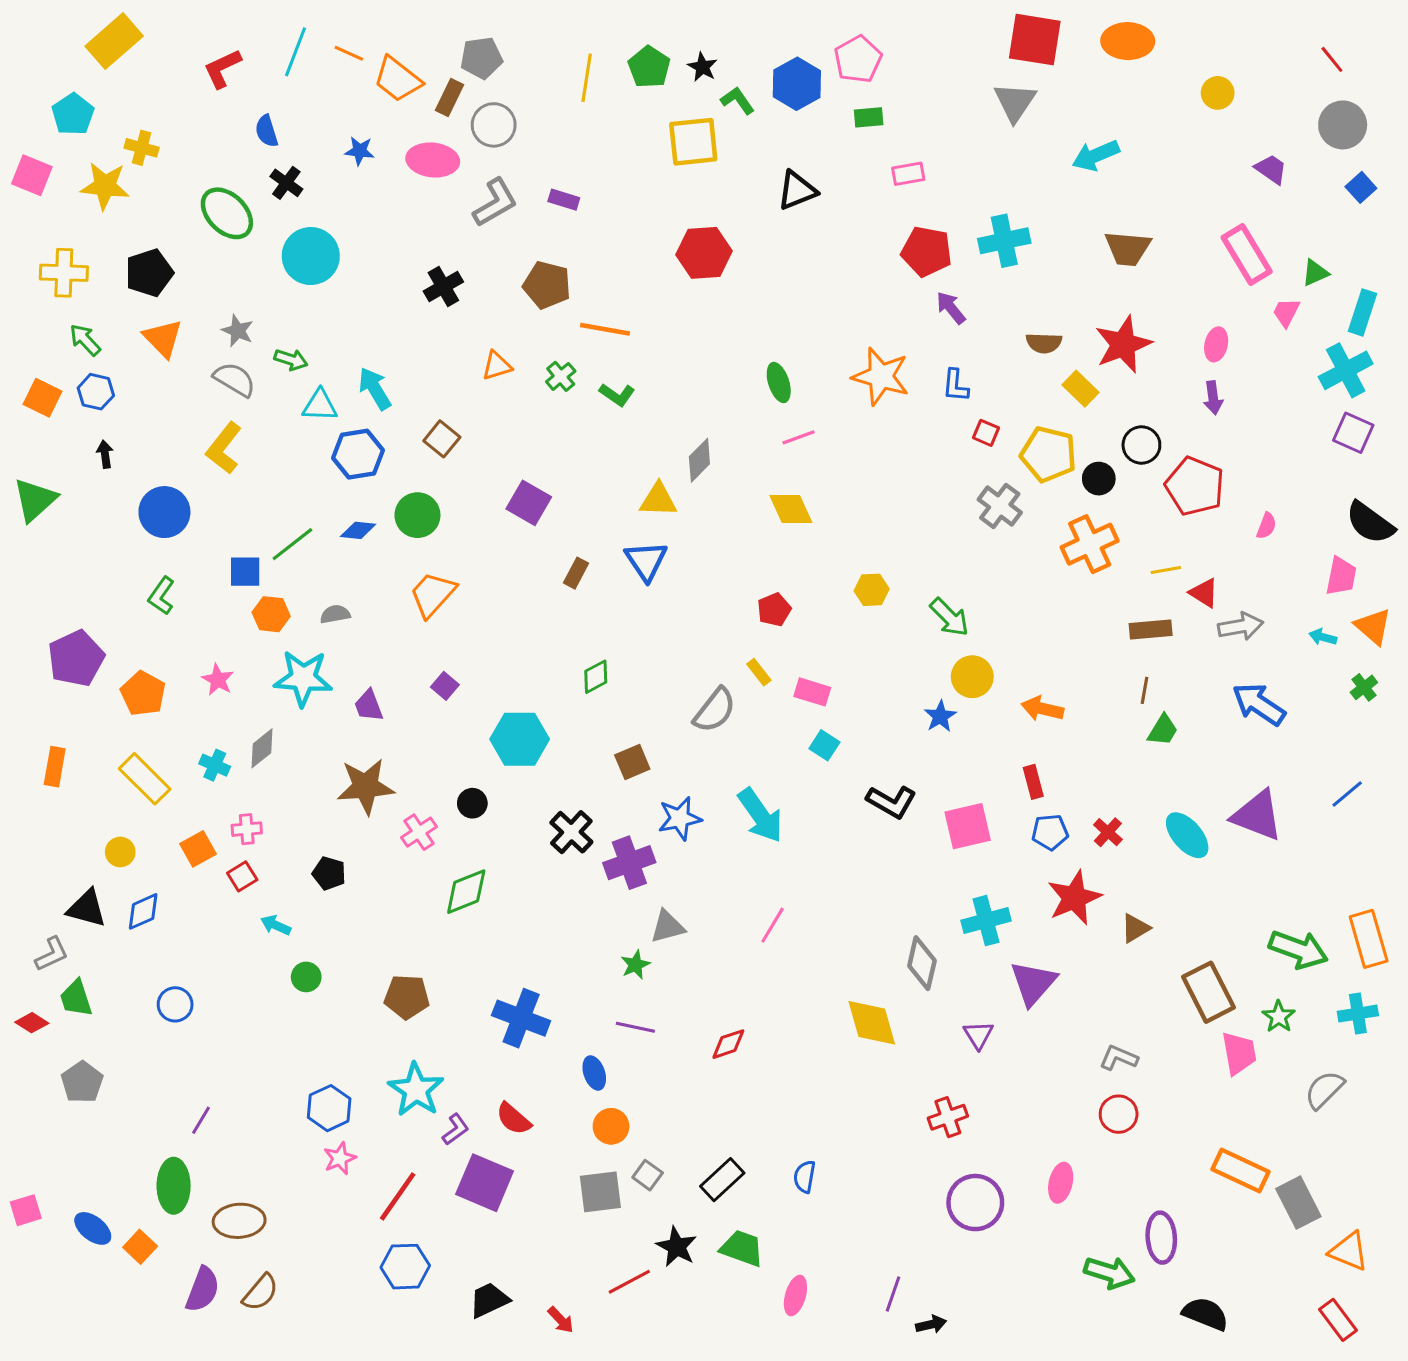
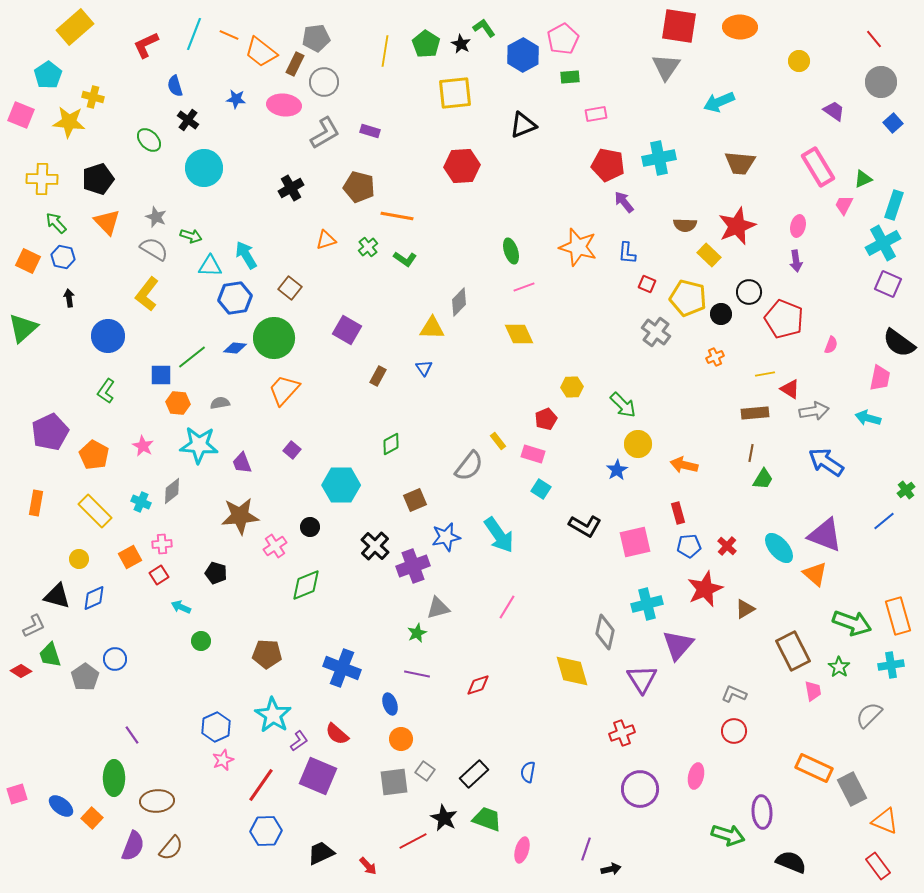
green L-shape: (738, 101) -> (484, 28), moved
green ellipse: (227, 213) -> (149, 140), size x0.7
green circle: (417, 515) -> (274, 338), size x1.4
orange cross: (1090, 544) -> (715, 357), size x0.5
blue triangle: (646, 561) -> (424, 368), size x0.6
red pentagon: (774, 610) -> (546, 419), moved
orange triangle: (1373, 626) -> (815, 574), moved
cyan arrow: (1323, 637) -> (868, 418), size x1.4
green cross: (1364, 687) -> (906, 490), moved
purple triangle: (978, 1035) -> (642, 679), size x1.5
pink trapezoid: (1239, 1053) -> (813, 691), size x0.7
gray pentagon: (82, 1082) -> (85, 677), moved
purple line: (201, 1120) -> (132, 735), turned -66

